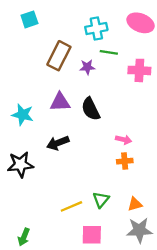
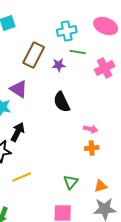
pink cross: (139, 70) -> (105, 68), turned -30
purple triangle: (60, 102) -> (19, 89), moved, turned 36
black arrow: (58, 143) -> (18, 132), moved, turned 138
yellow line: (71, 206) -> (22, 177), moved

